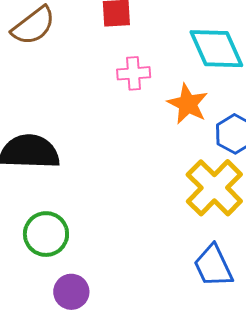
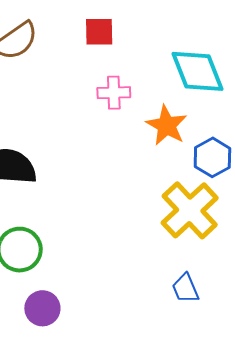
blue trapezoid: (213, 266) -> (185, 288), size x0.7

